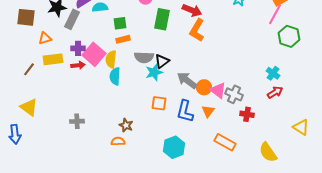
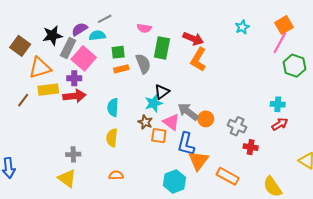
brown square: (26, 17) -> (20, 46), turned 30
orange triangle: (45, 38) -> (40, 68), size x1.6
pink square: (94, 54) -> (84, 58), moved
gray semicircle: (144, 57) -> (143, 64), moved, turned -114
yellow semicircle: (111, 59) -> (112, 138), moved
red arrow: (78, 65) -> (74, 96), size x1.5
cyan cross: (273, 73) -> (278, 104), turned -32
pink triangle: (218, 90) -> (171, 122), moved
yellow triangle: (29, 107) -> (67, 178), moved
orange triangle: (208, 111) -> (198, 161), moved, size x1.5
brown star: (126, 125) -> (145, 122), moved

